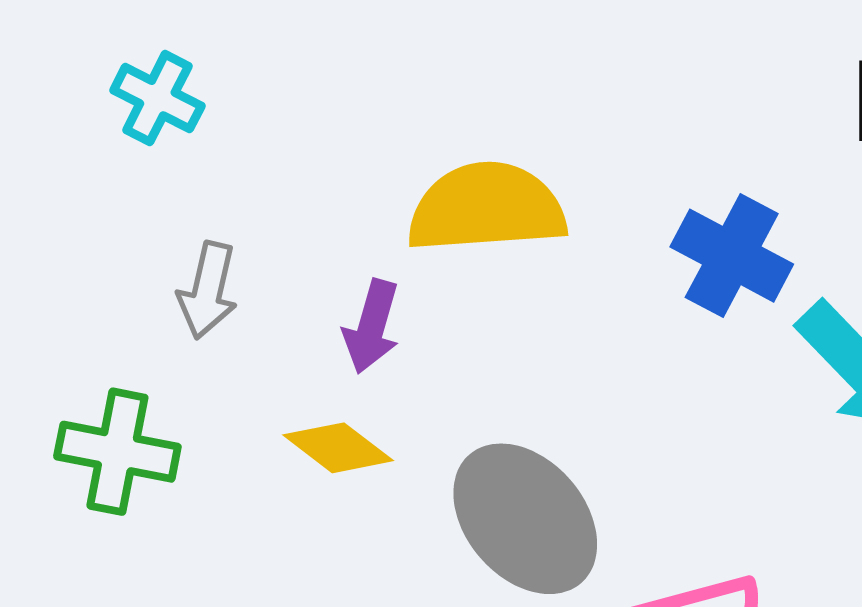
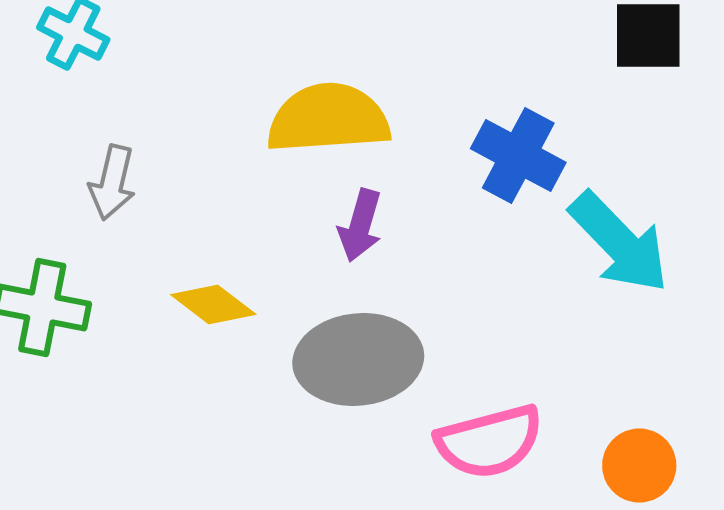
purple arrow: (372, 326) -> (360, 226), moved
gray ellipse: (525, 519) -> (358, 360), turned -55

